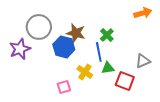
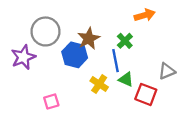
orange arrow: (143, 13) -> (145, 15), moved
brown star: (76, 33) -> (89, 38), turned 30
green triangle: (108, 68) -> (126, 79), turned 32
pink square: (64, 87) -> (51, 101), moved

